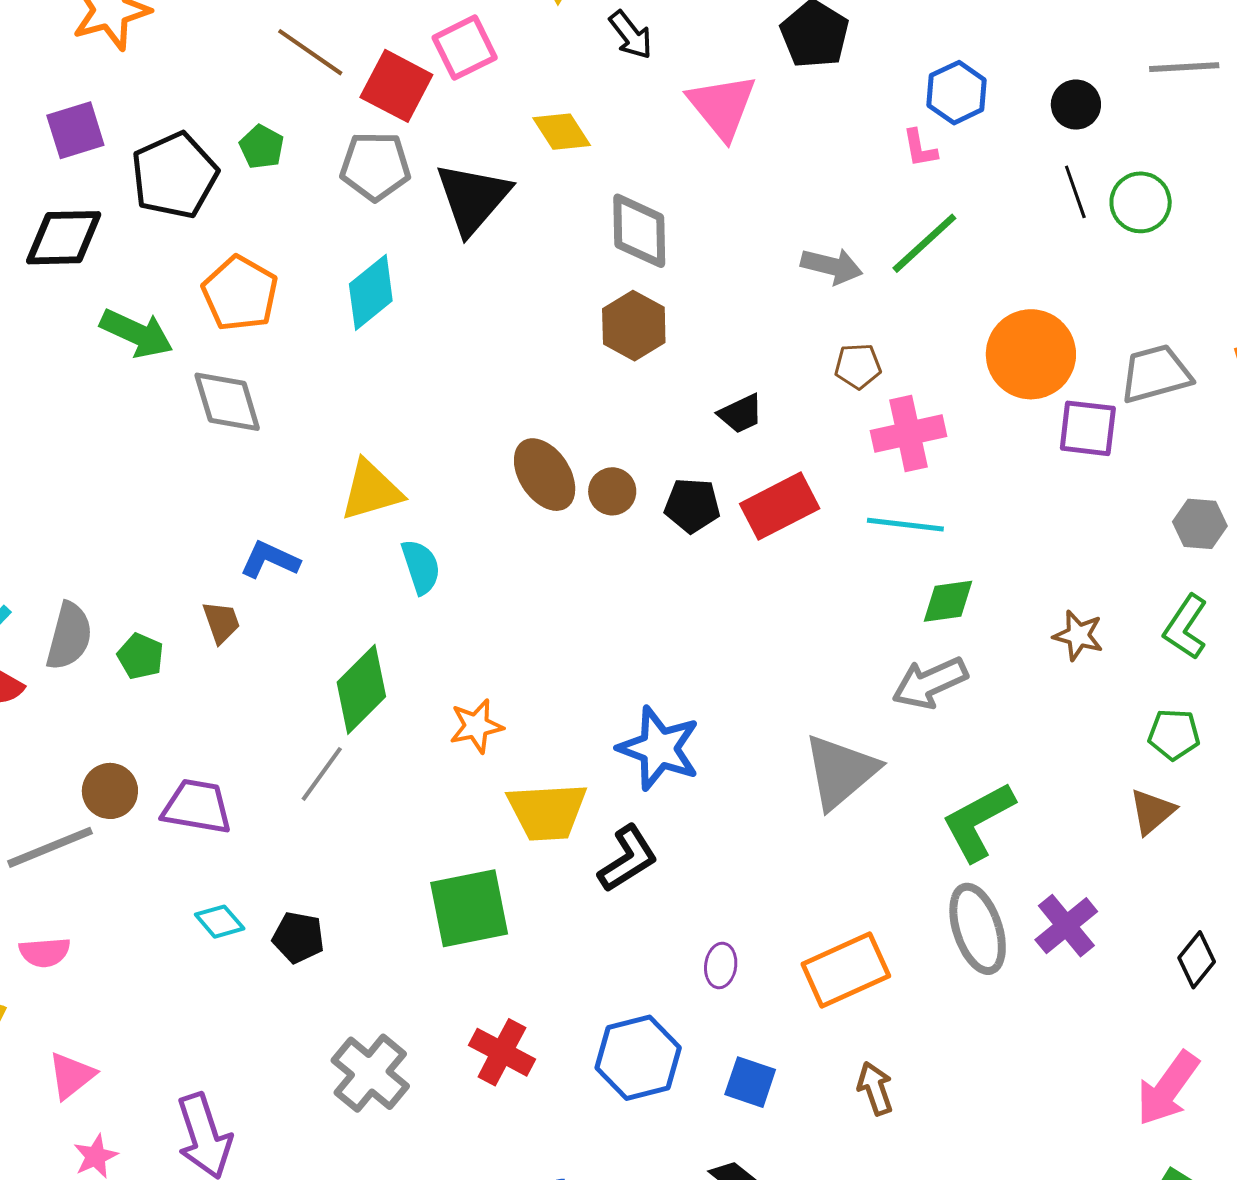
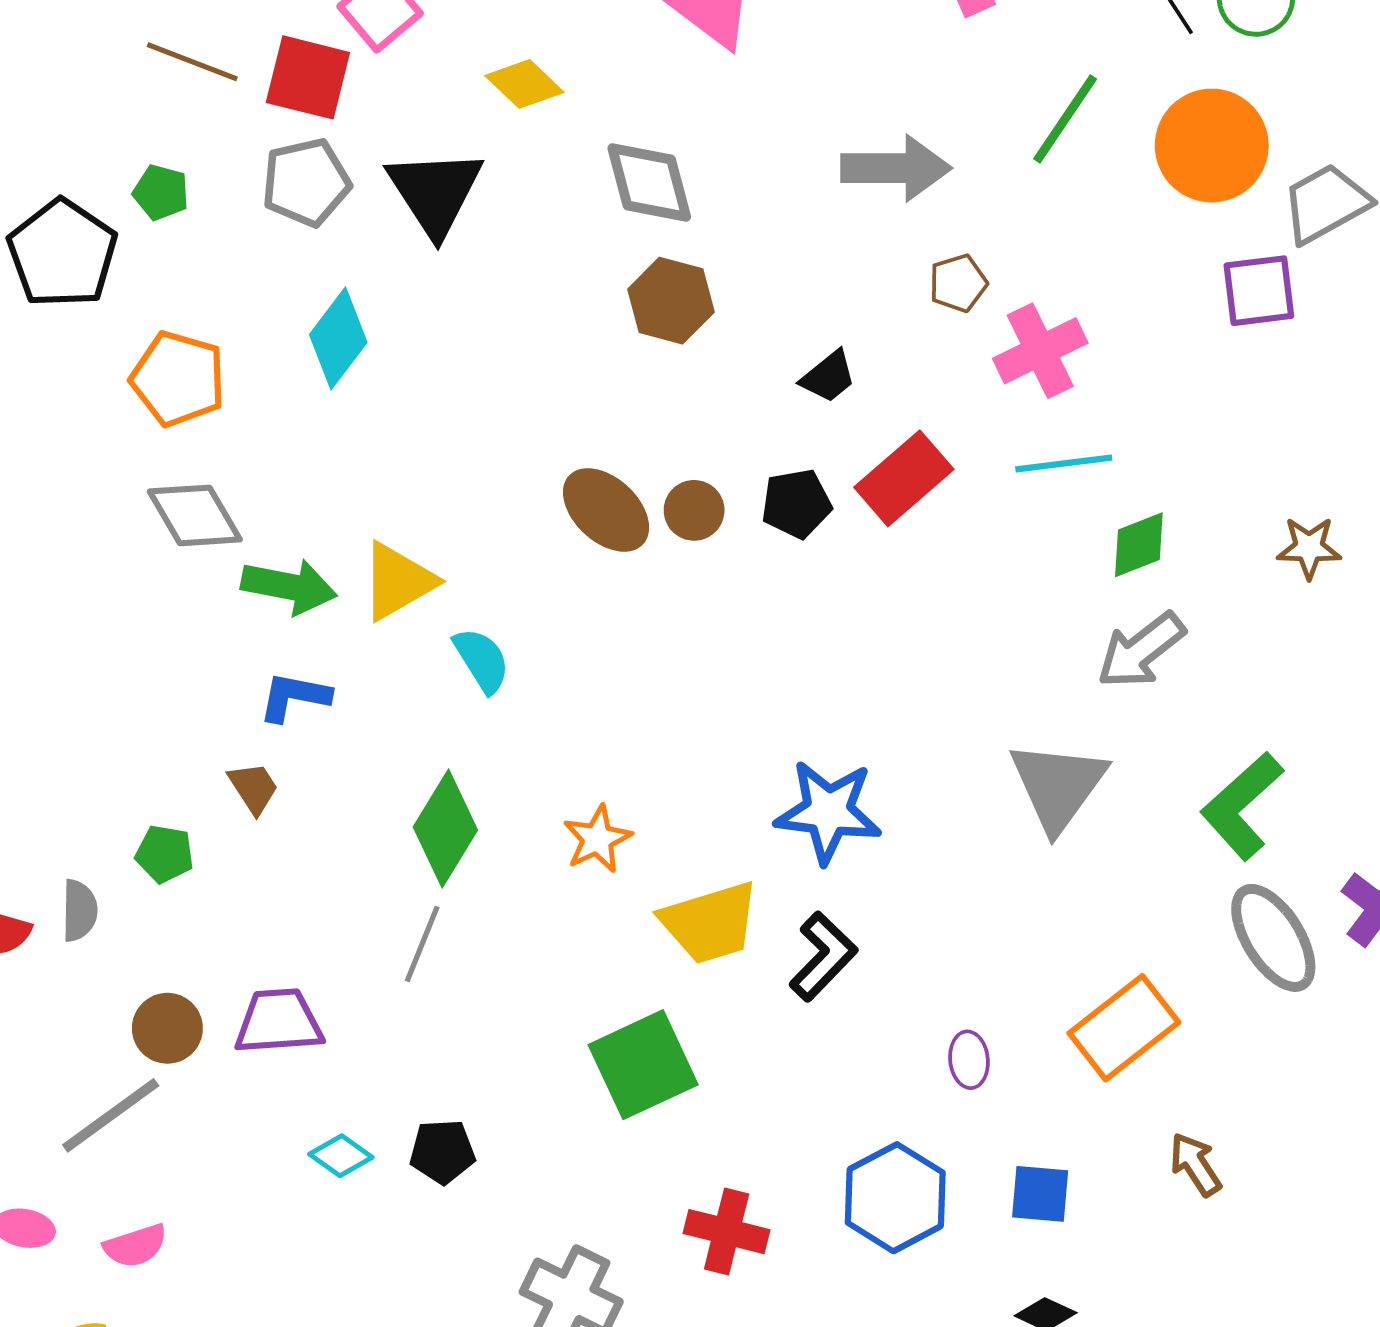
green line: (924, 243) -> (1065, 119), moved
gray arrow: (832, 266) -> (896, 168), size x1.4
green arrow: (137, 333) -> (289, 586), moved
orange circle: (1031, 354) -> (1212, 146), moved
gray semicircle: (69, 636) -> (79, 911), moved, size x0.7

